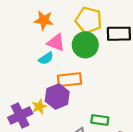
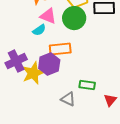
yellow star: (39, 107) -> (33, 73), size x1.6
purple cross: (20, 116) -> (16, 61), moved

